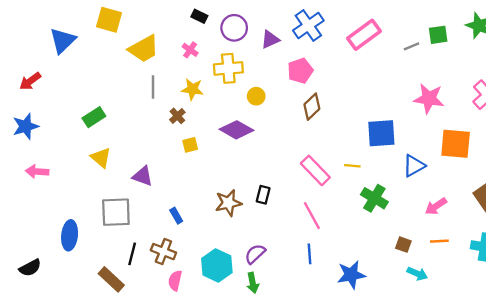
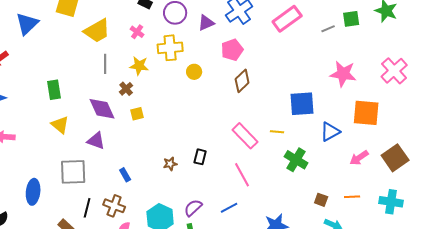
green rectangle: (94, 117) -> (54, 90), turned -66
purple diamond: (236, 130) -> (102, 109), moved, turned 36
brown star: (228, 203) -> (170, 164), size x0.6
pink arrow: (436, 206) -> (359, 158), moved
blue line: (310, 254) -> (229, 208), moved, turned 66

